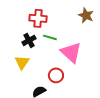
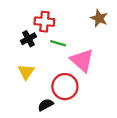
black cross: (29, 40) -> (28, 39), moved
red circle: (56, 75) -> (65, 87), size x1.5

